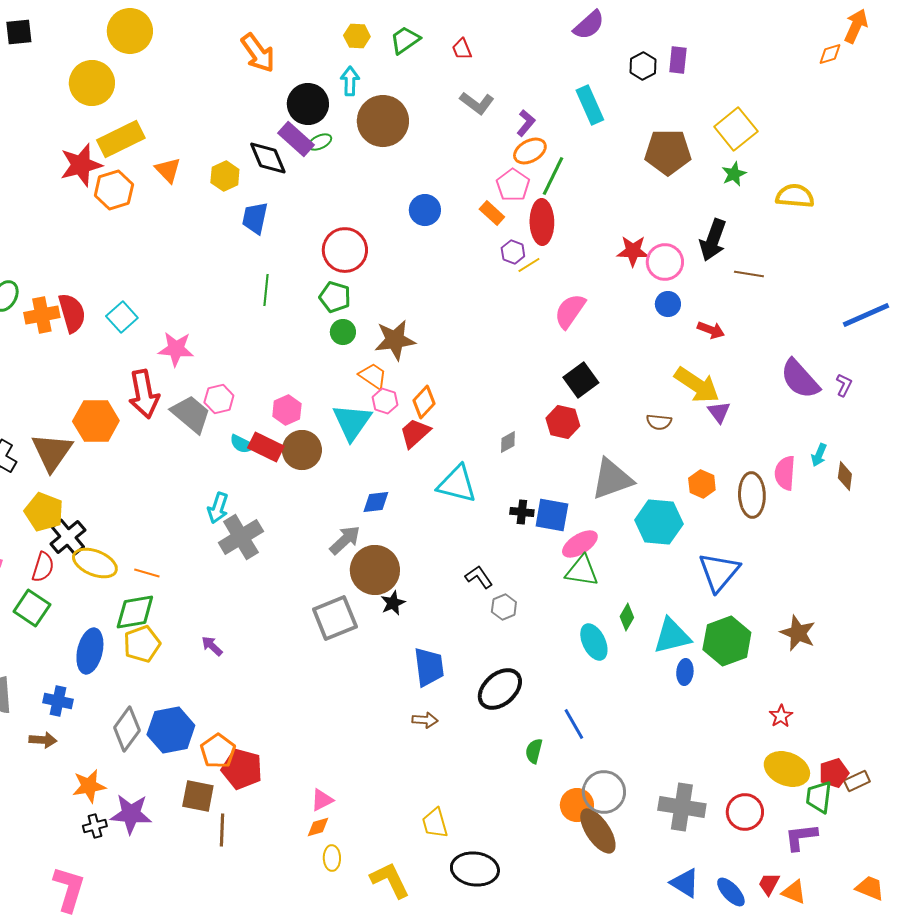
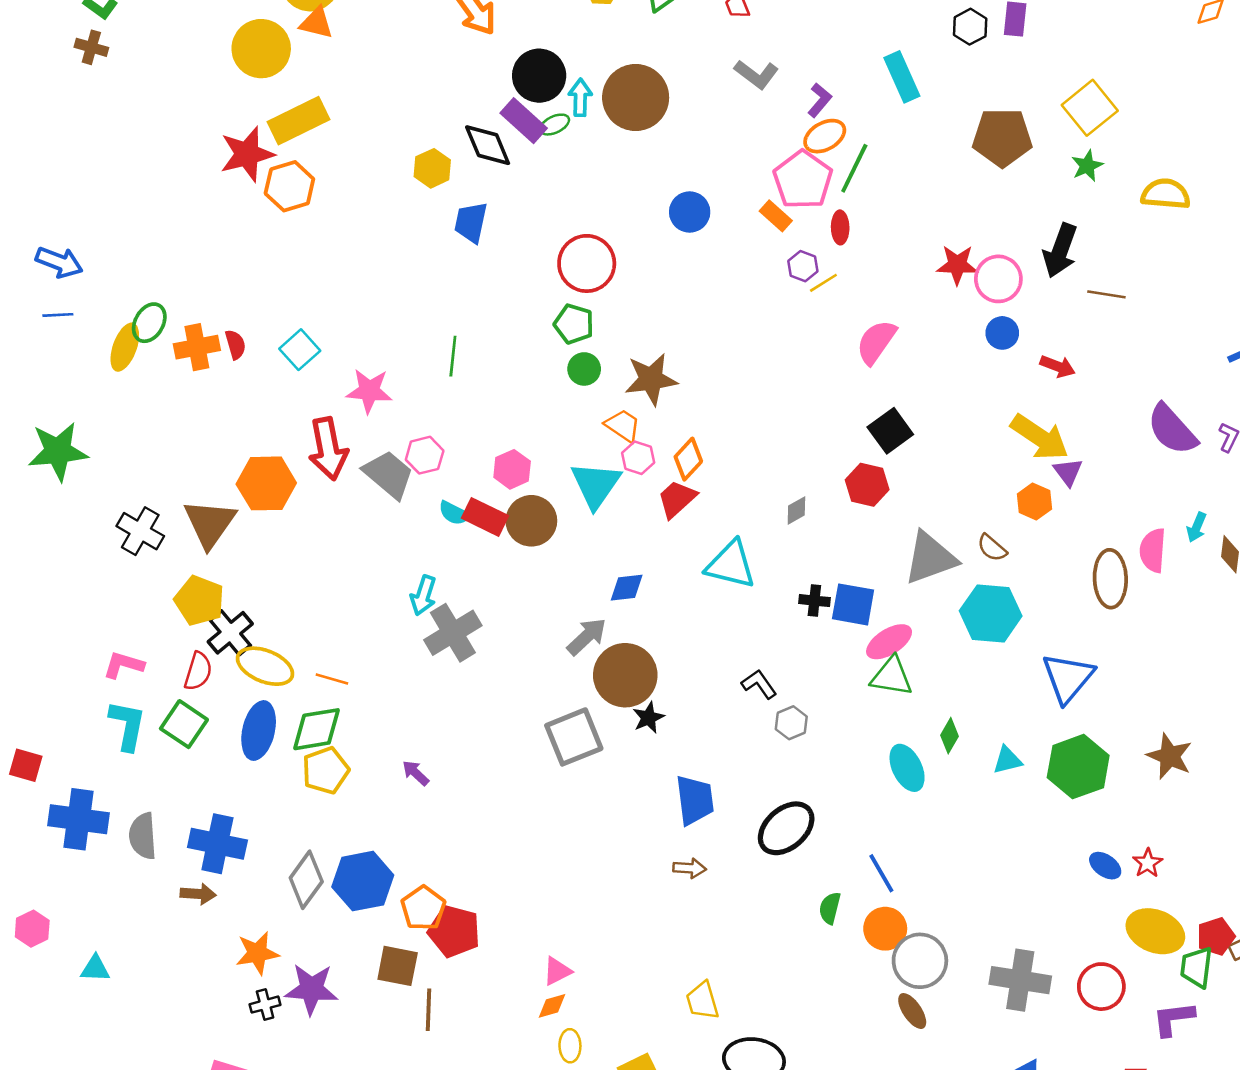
cyan arrow: (350, 81) -> (580, 98), moved
orange triangle: (168, 170) -> (317, 23), moved, turned -32
pink pentagon: (513, 185) -> (803, 180), size x1.4
red ellipse: (542, 222) -> (840, 227), size x0.6
green line: (266, 290) -> (453, 356), moved
red semicircle: (72, 313) -> (235, 345), size x0.6
brown semicircle: (659, 422) -> (992, 548), moved, turned 35
orange hexagon: (702, 484) -> (1034, 501), moved
cyan triangle: (672, 636) -> (1007, 760), size x0.6
blue ellipse: (90, 651) -> (259, 731), moved
blue ellipse: (685, 672) -> (1105, 866), moved, turned -60
blue cross: (58, 701) -> (217, 844), size x1.5
orange circle: (577, 805) -> (885, 929), moved
brown ellipse: (598, 831) -> (912, 1011), size x0.6

